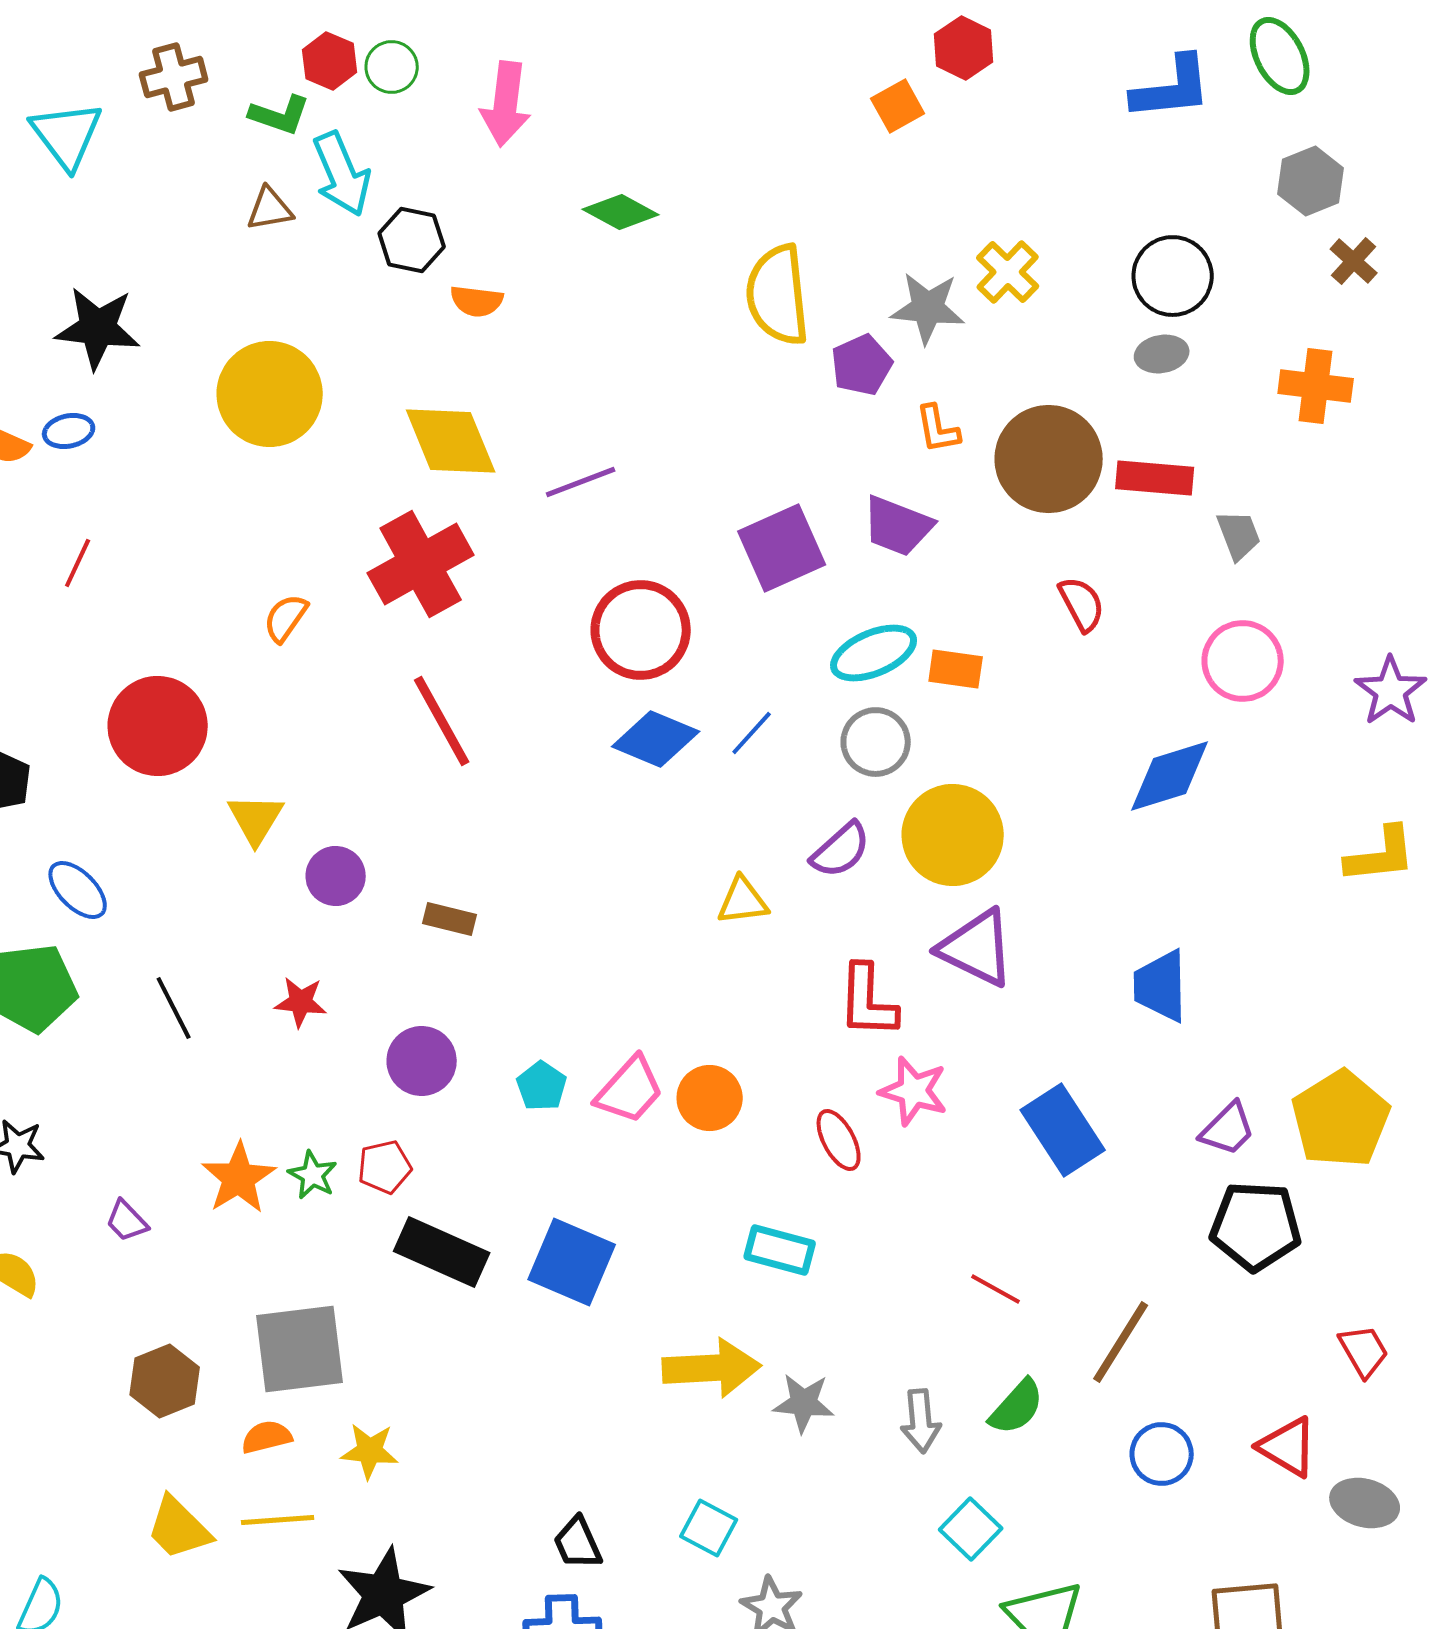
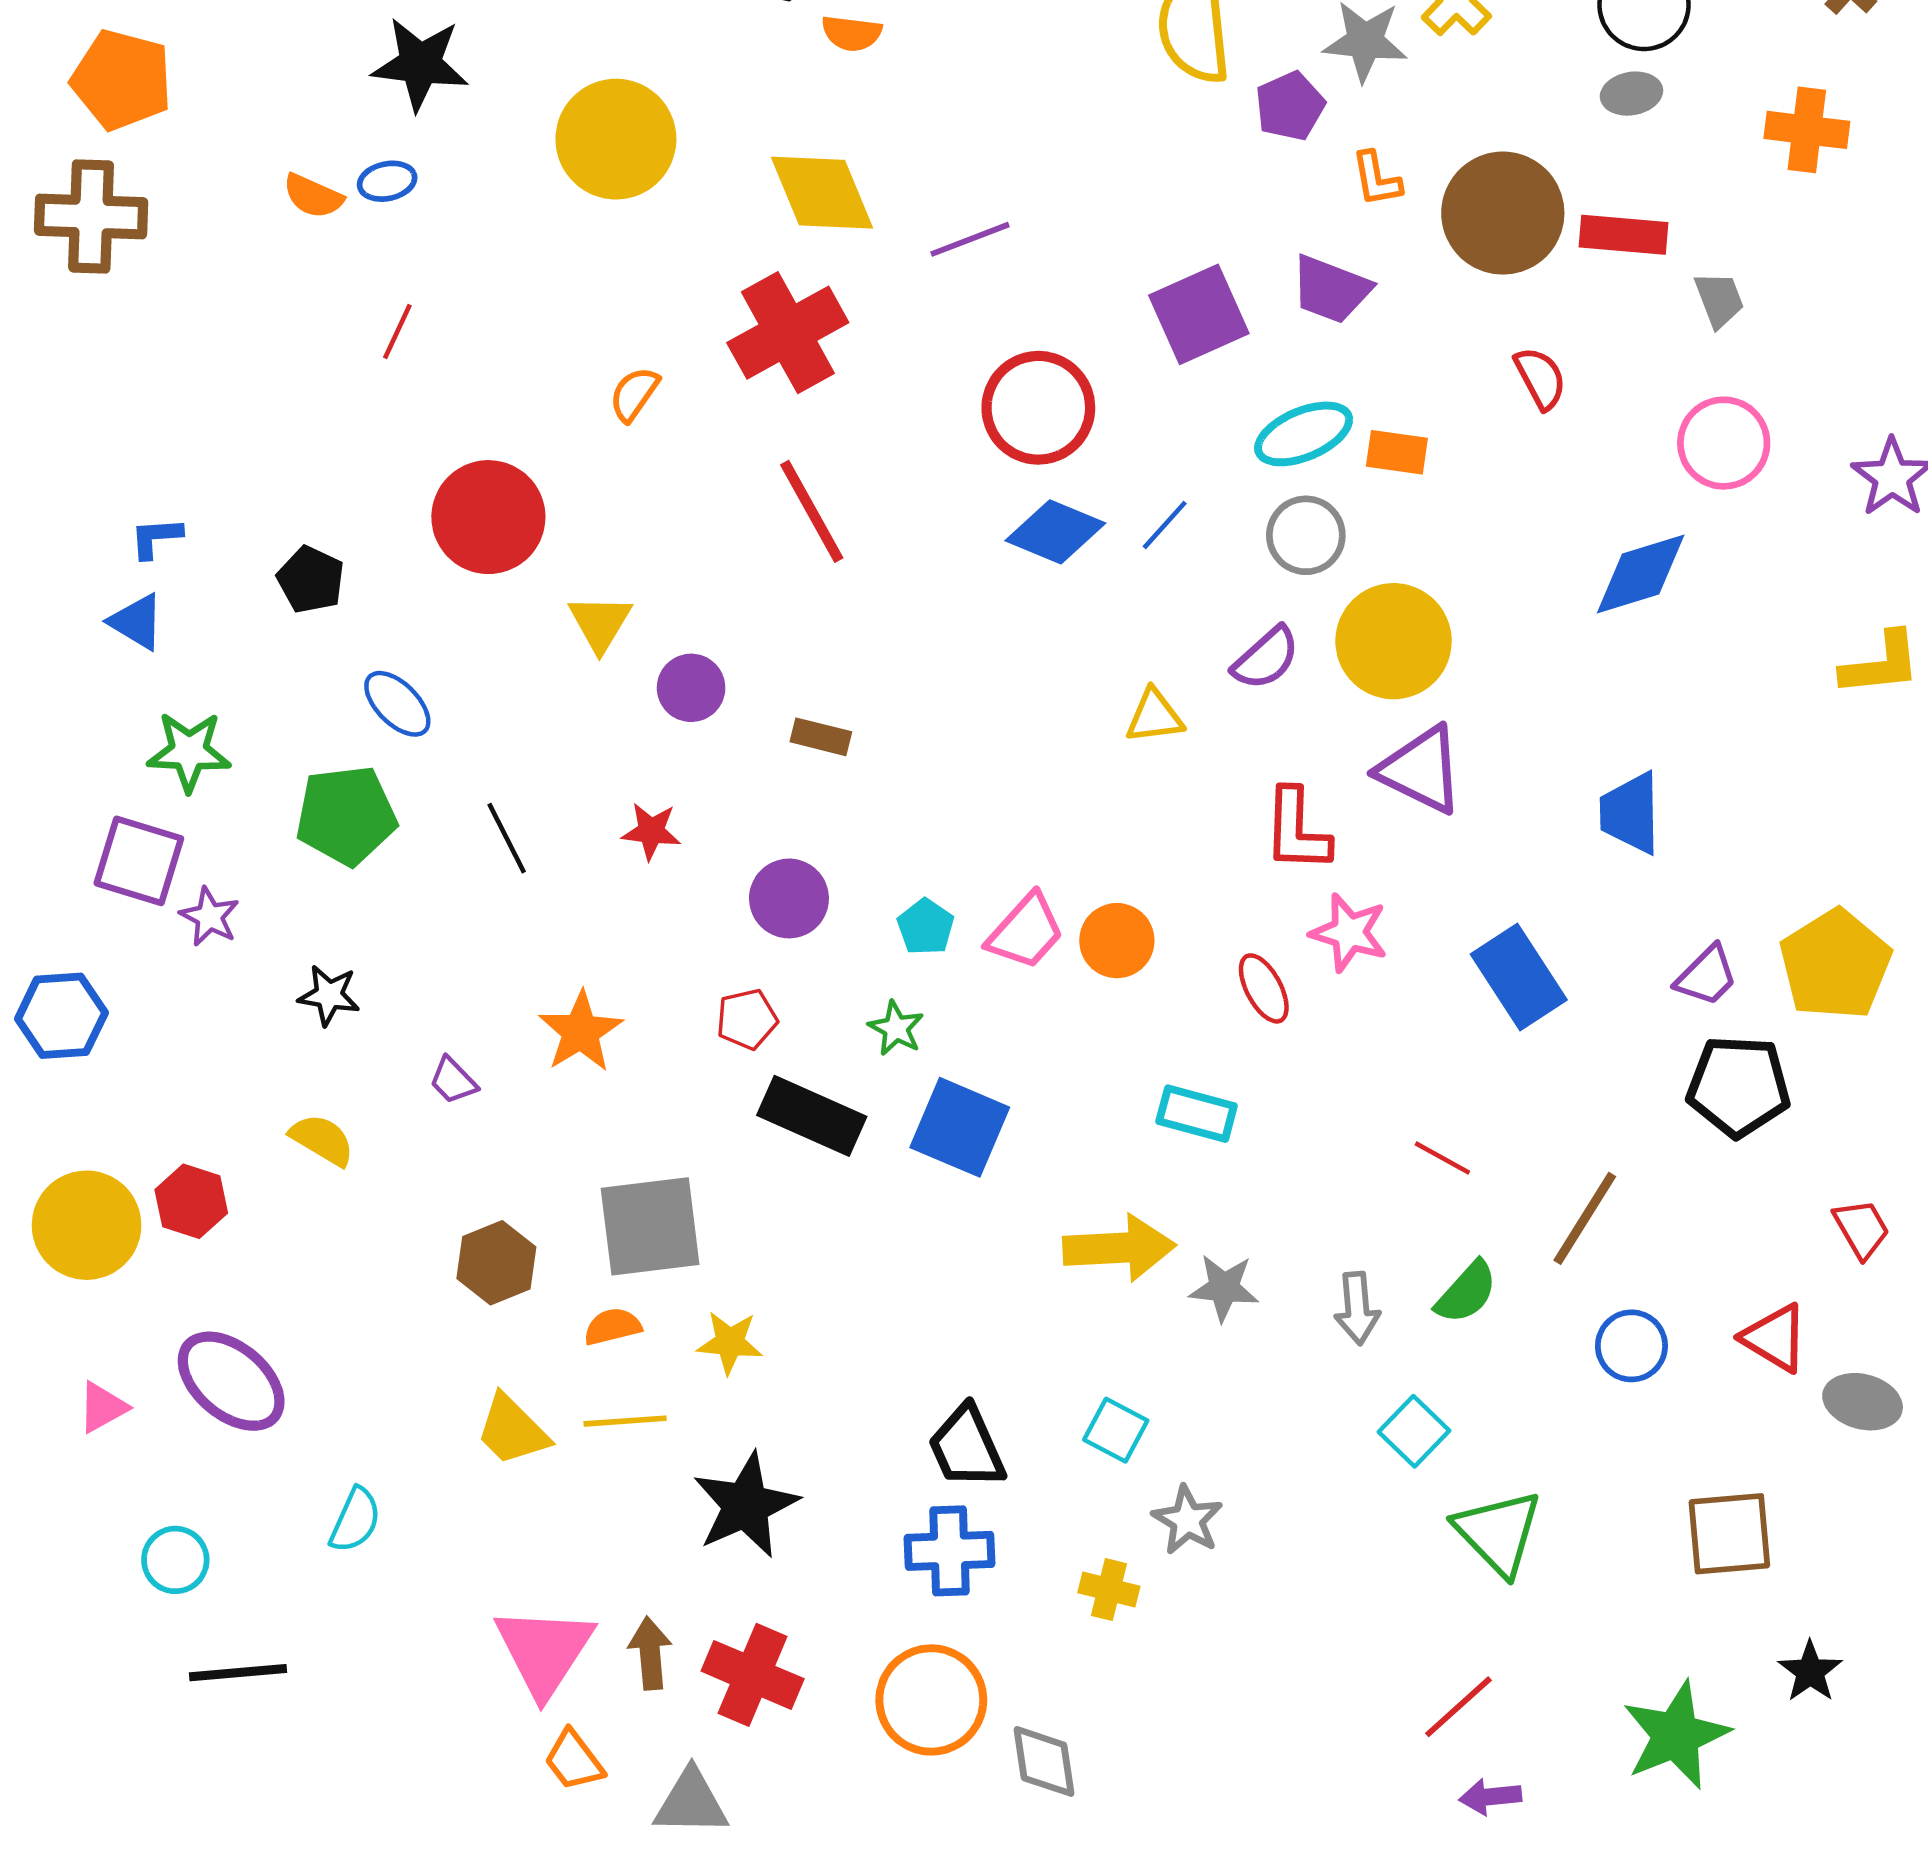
green star: (313, 1175) -> (896, 1028), moved
black trapezoid: (578, 1543) -> (967, 1447), size x1.4

